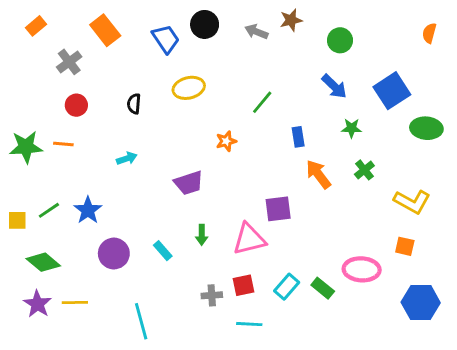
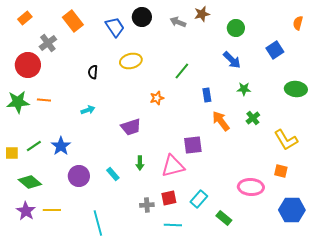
blue square: (392, 91) -> (275, 50), moved, size x0.7
red circle: (76, 105) -> (28, 65), moved, size x1.6
yellow L-shape: (412, 202) -> (286, 140), turned 30
green rectangle: (323, 288) -> (224, 218), moved

